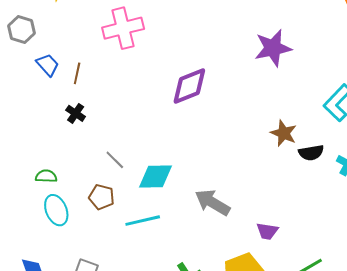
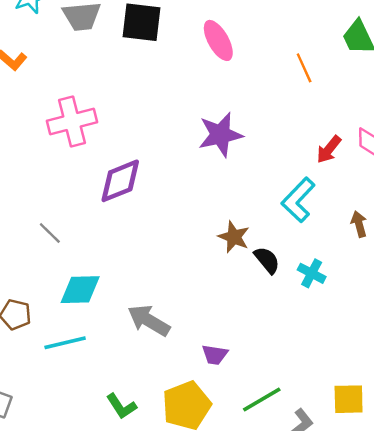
pink cross: (123, 28) -> (72, 122), moved
black semicircle: (311, 153) -> (267, 260), turned -120
gray line: (115, 160) -> (50, 233), moved

